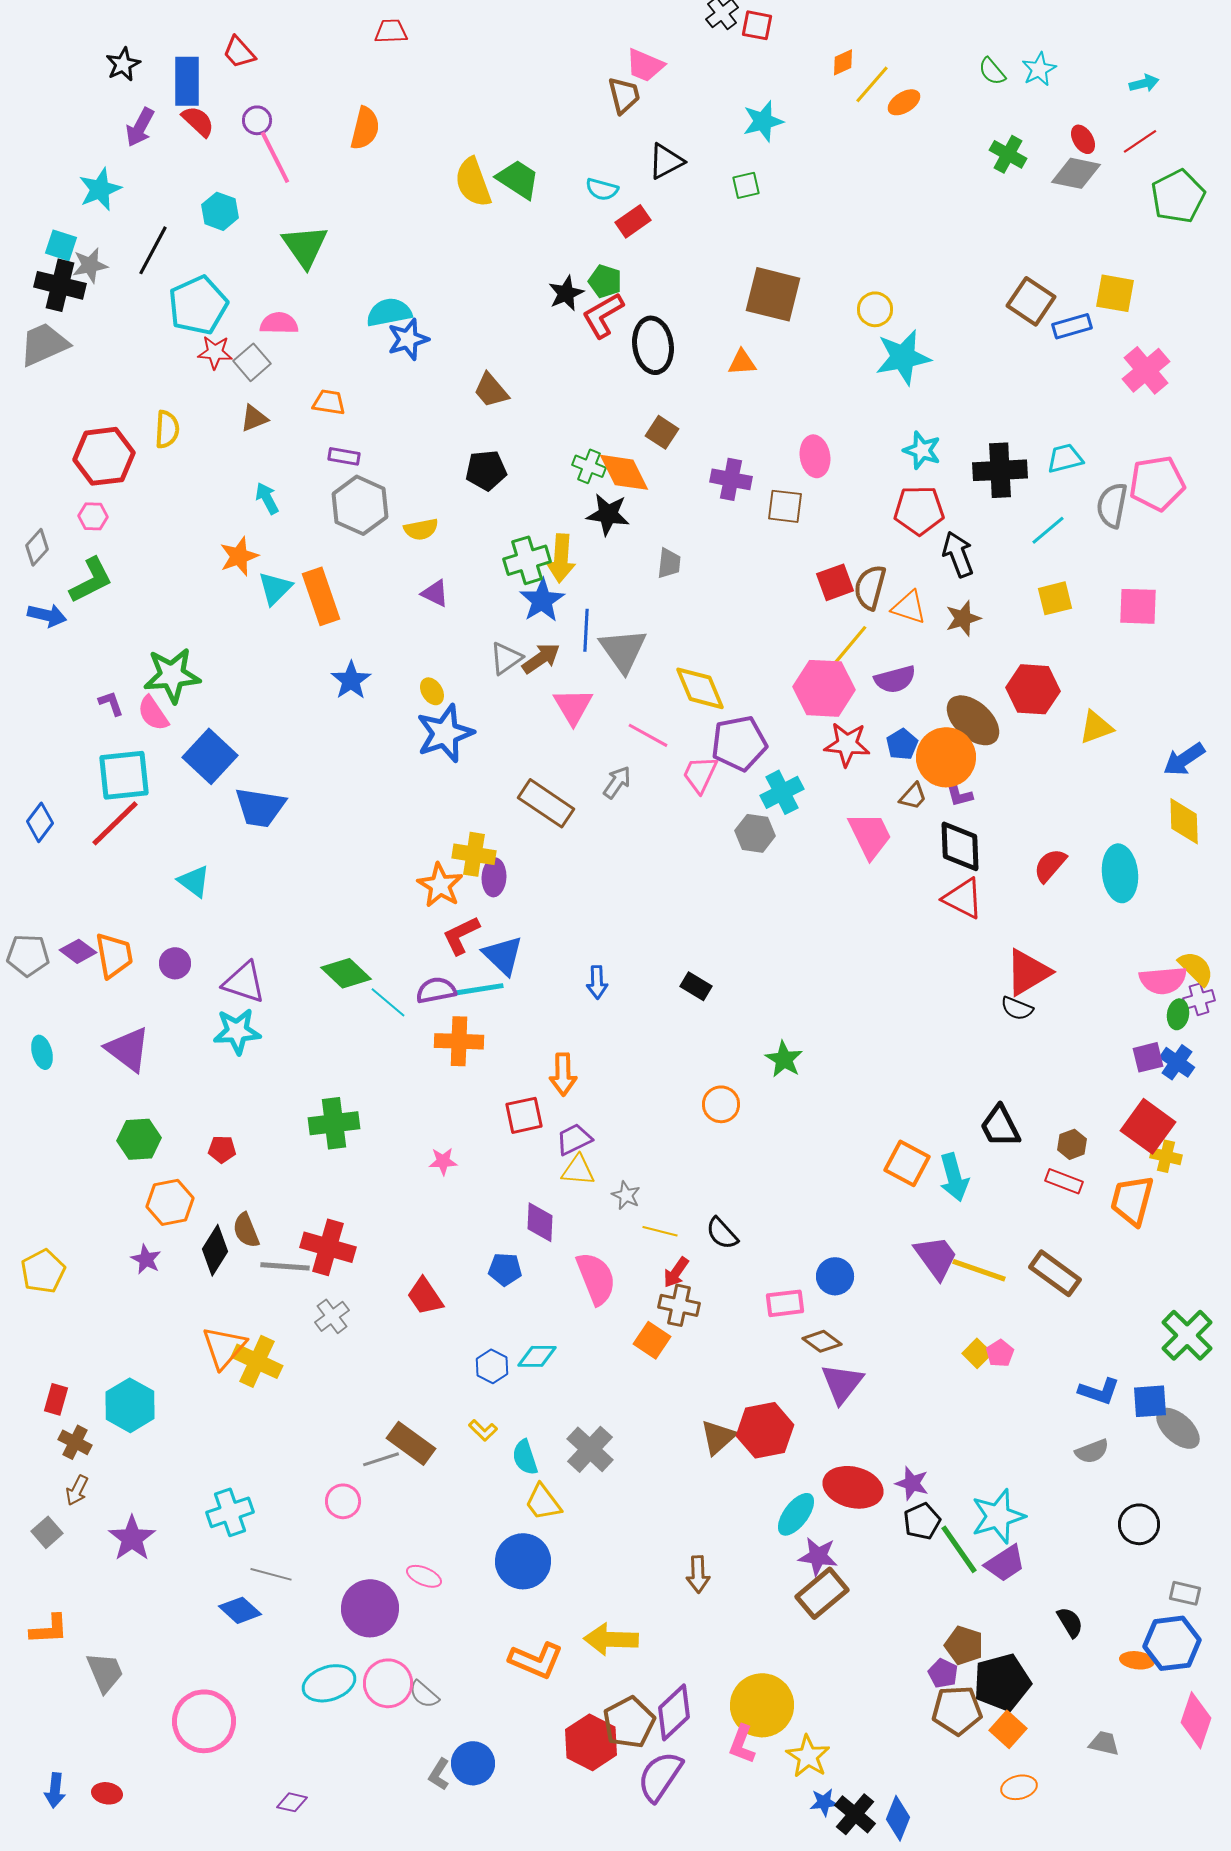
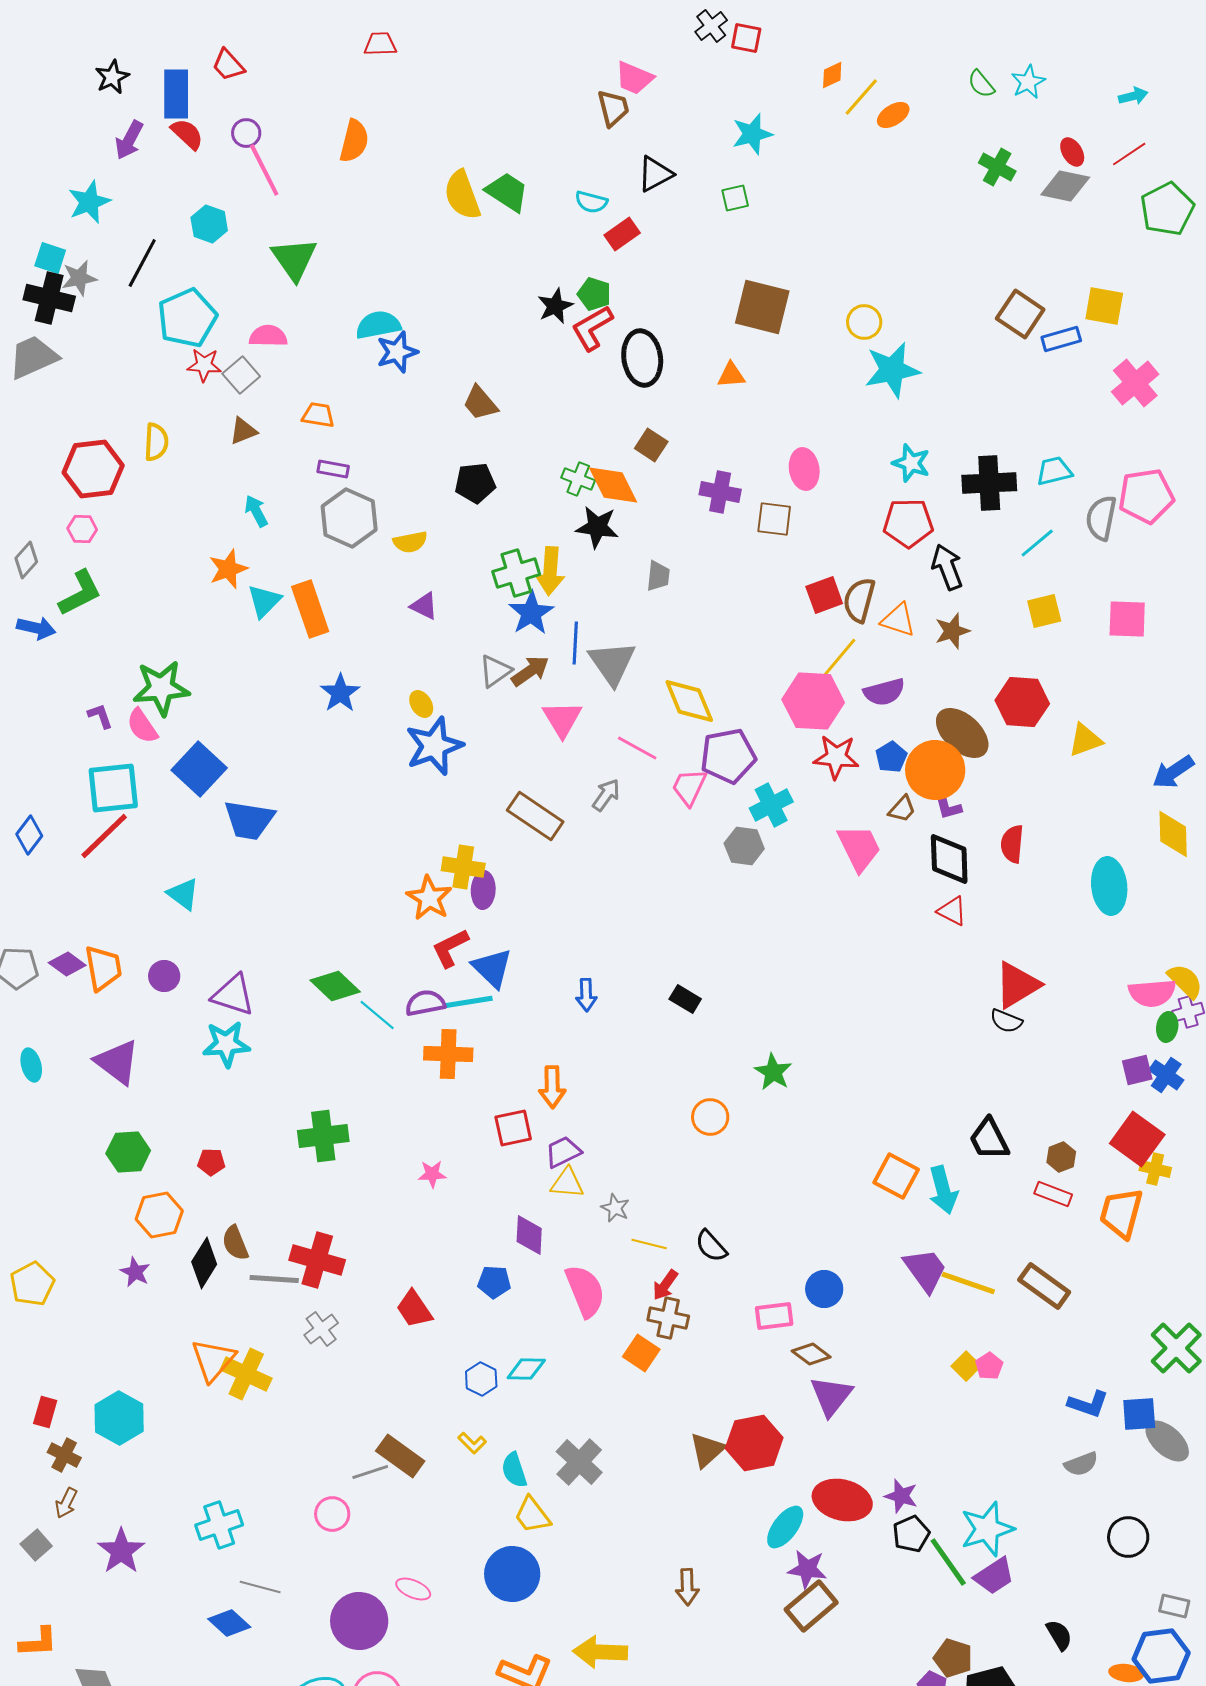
red semicircle: (1050, 865) -> (1012, 844), moved, turned -36
red triangle: (963, 898) -> (952, 911), size x0.7

